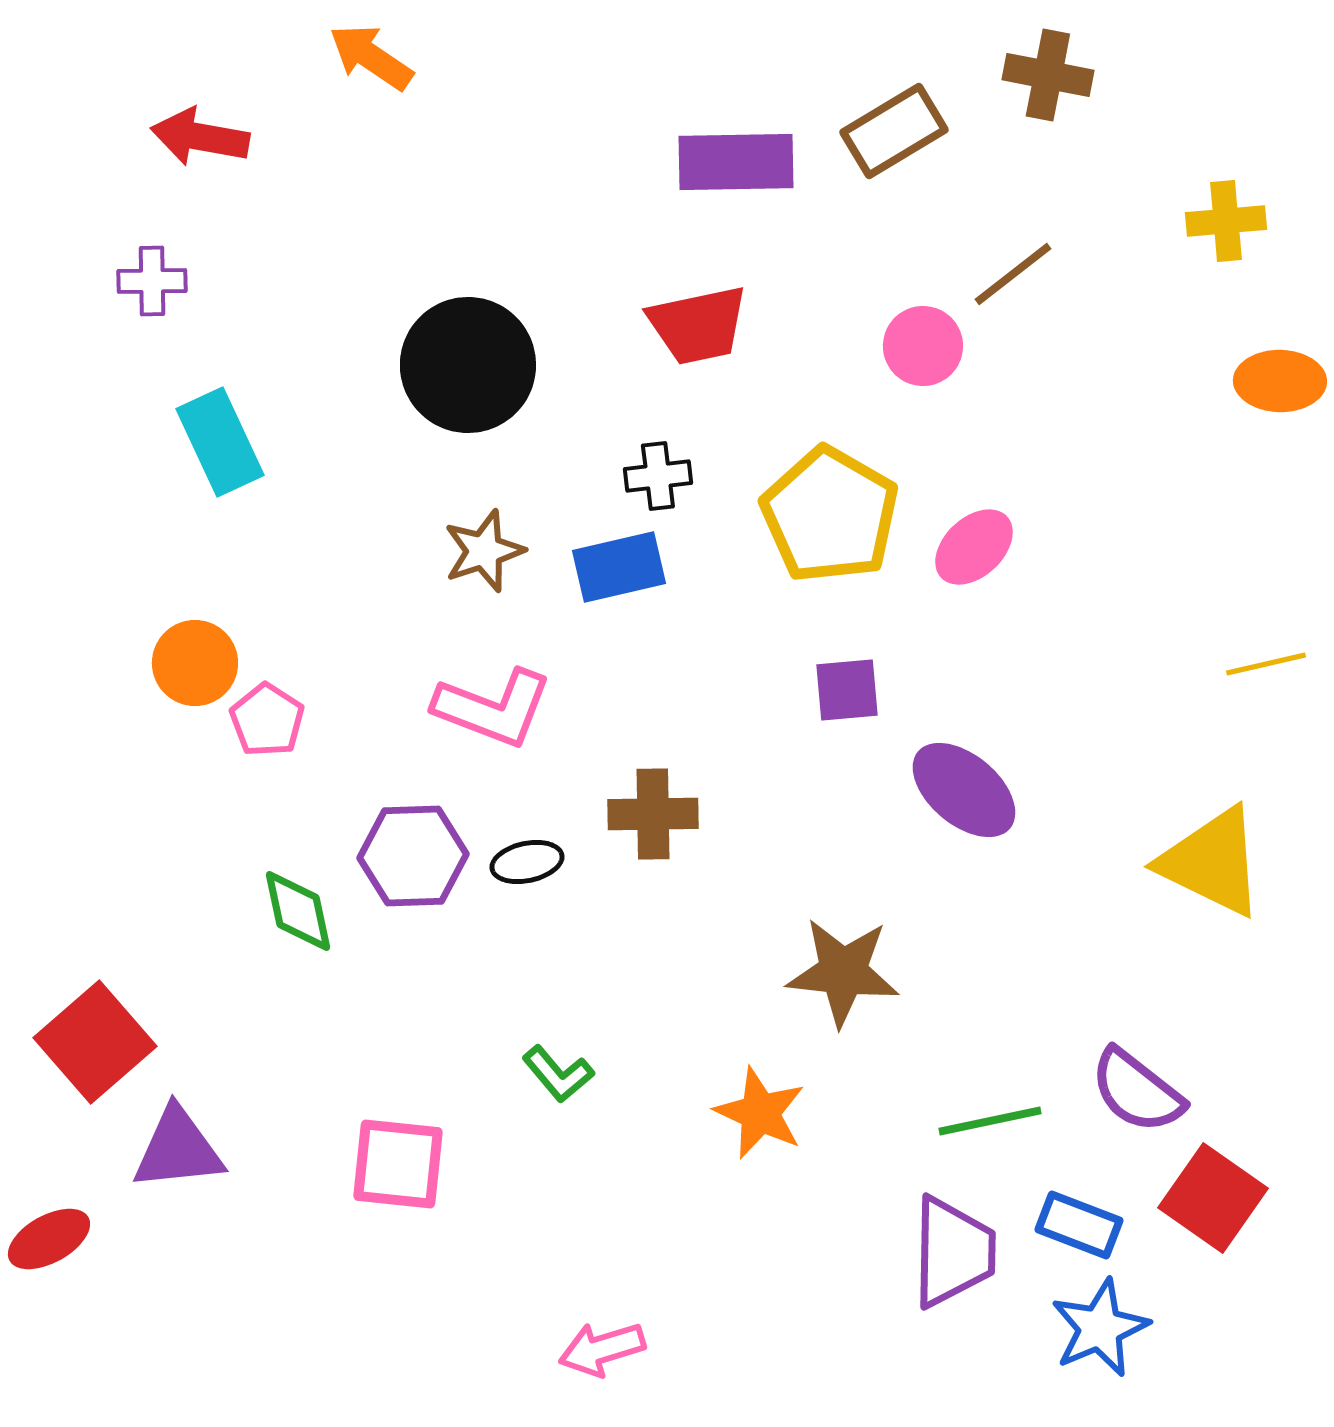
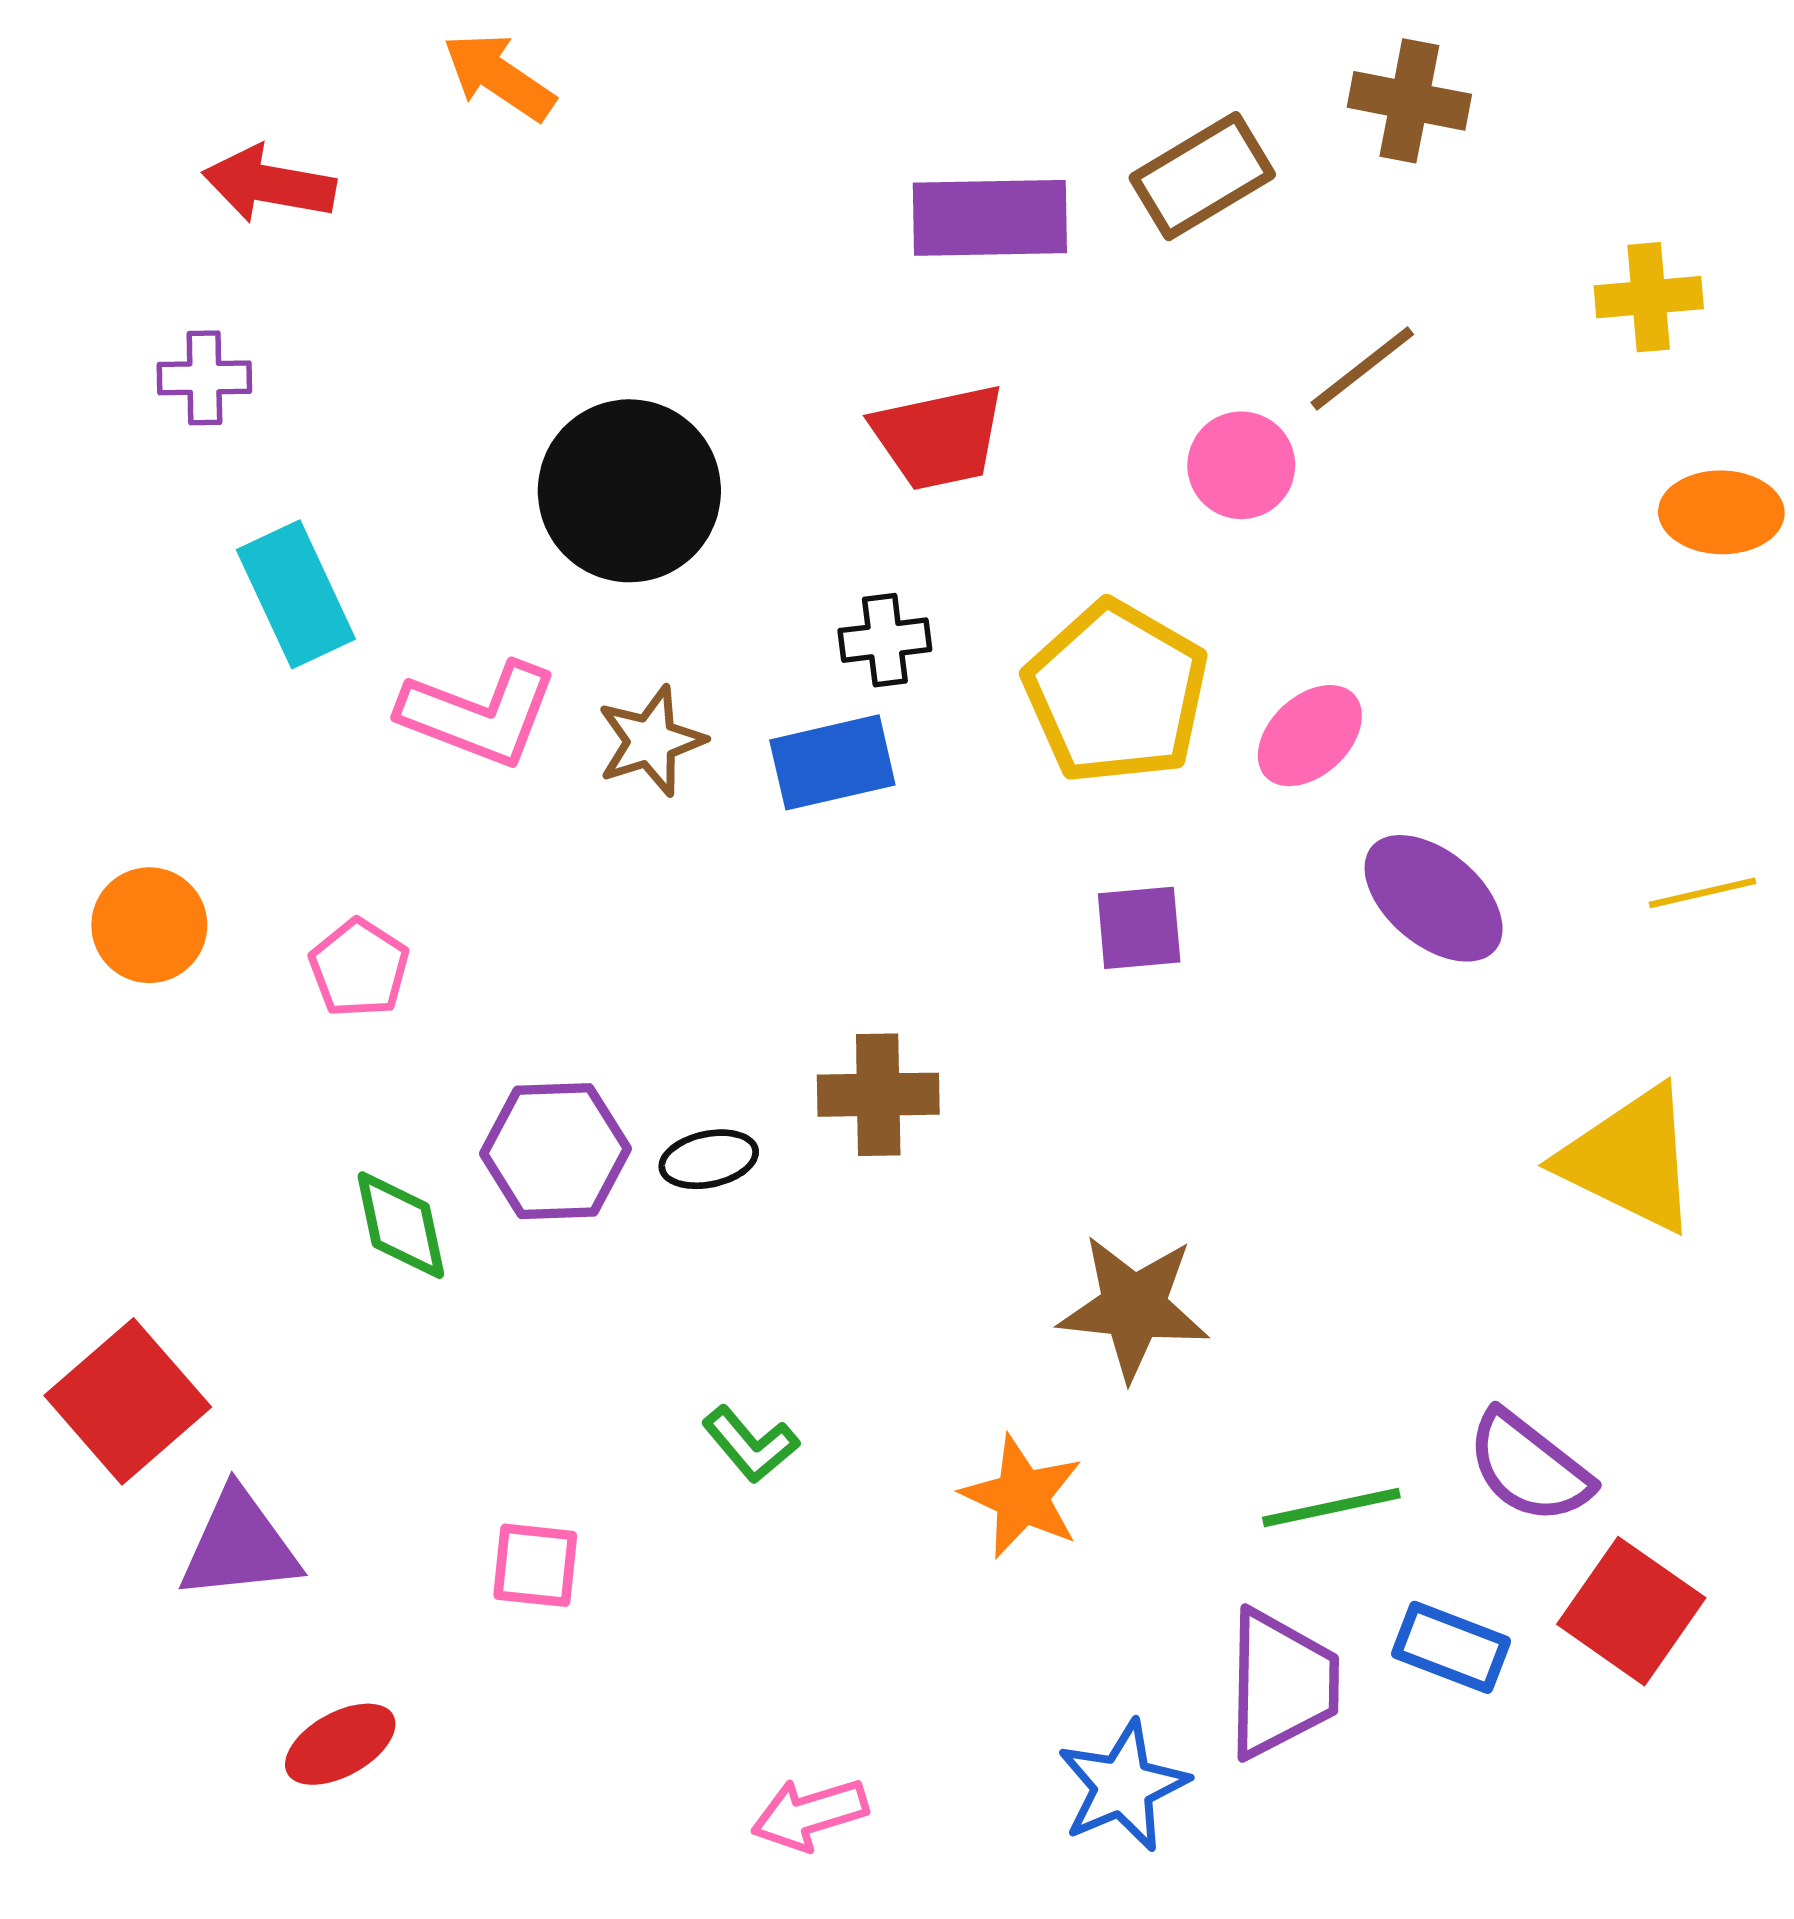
orange circle: (195, 663) -> (149, 925), moved
pink L-shape: (493, 708) -> (479, 714), moved
purple ellipse: (964, 790) -> (1434, 898), moved
pink square: (398, 1164) -> (535, 1565), size x0.7
red ellipse: (49, 1239) -> (340, 1744), moved
blue star: (1100, 1328) -> (1123, 1786), moved

